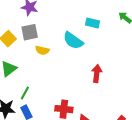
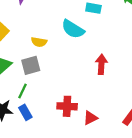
gray square: (30, 32) -> (31, 65), moved

